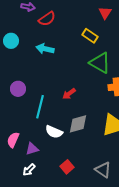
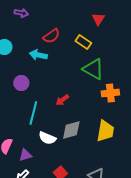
red semicircle: (47, 19) -> (51, 36), moved
purple circle: (18, 89) -> (21, 83), moved

